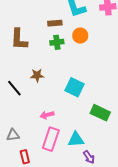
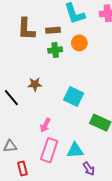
brown L-shape: (19, 39) -> (26, 29), moved
pink arrow: (47, 115) -> (45, 125), turned -48

